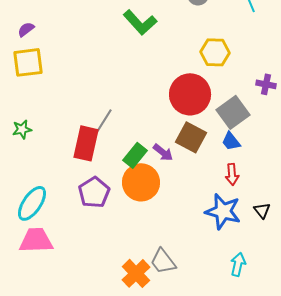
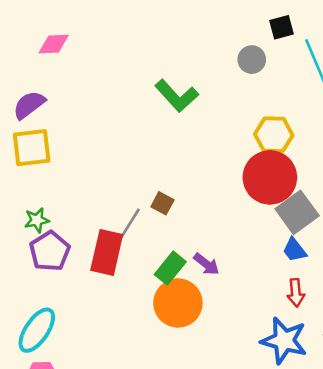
purple semicircle: (26, 29) -> (29, 105), size x1.5
red circle: (190, 94) -> (270, 177), moved
green star: (22, 129) -> (37, 220), moved
brown square: (191, 137) -> (162, 203), moved, size x0.6
purple pentagon: (94, 192) -> (50, 251), moved

